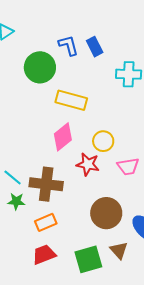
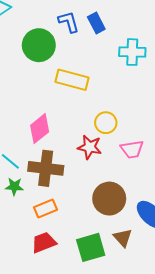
pink diamond: (63, 137) -> (40, 129), moved

